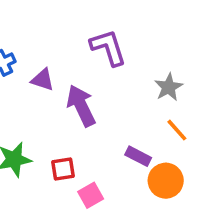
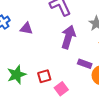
purple arrow: (81, 106) -> (68, 37), moved, turned 50

